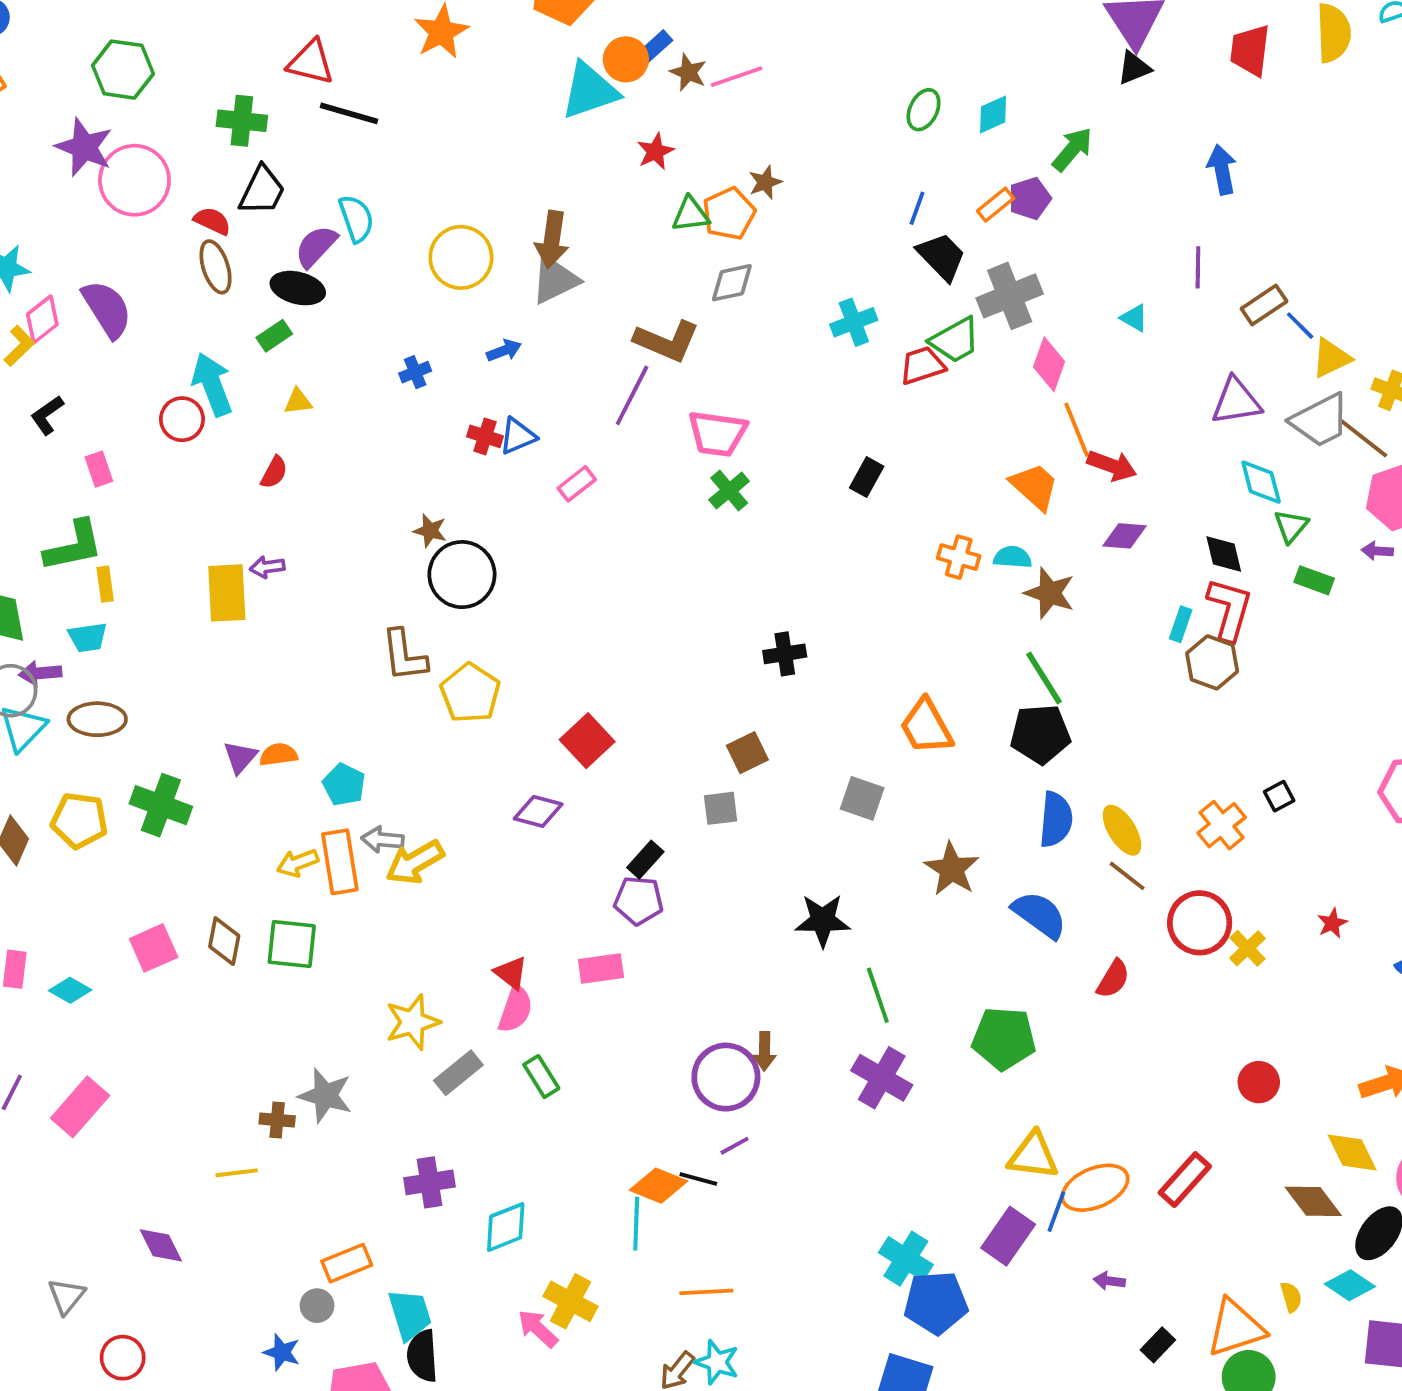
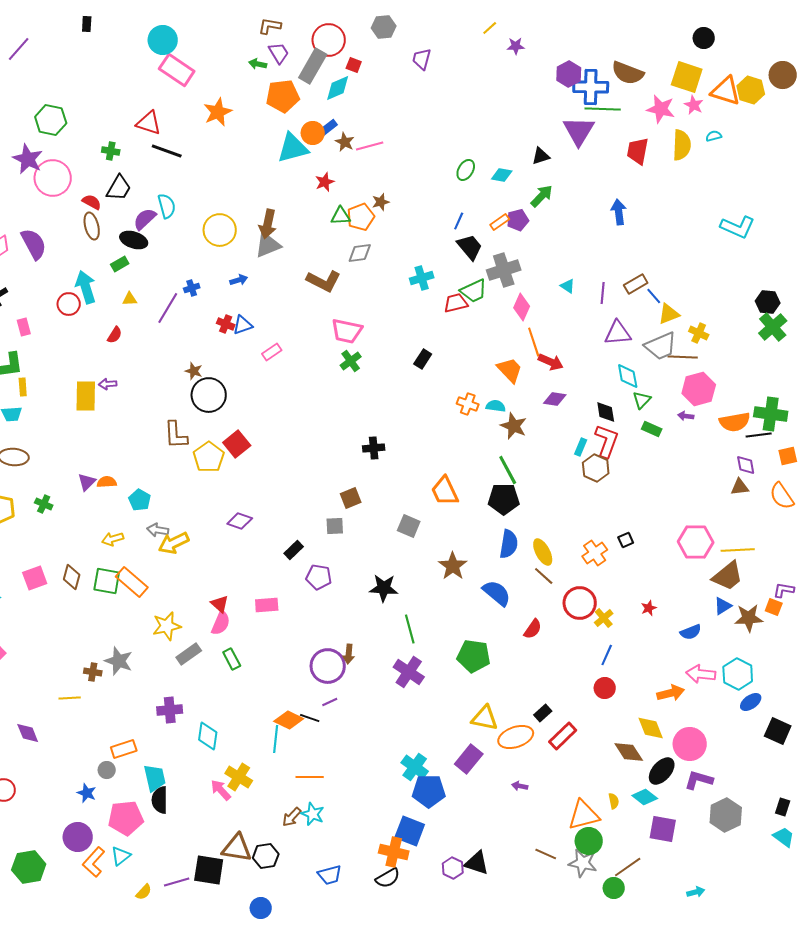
black triangle: (1134, 68) -> (541, 156), moved
cyan diamond: (993, 114) -> (502, 175), turned 30
green cross: (242, 121) -> (111, 151), size x0.7
purple line: (1198, 267) -> (603, 293), moved
purple line: (632, 395) -> (168, 308), moved
brown line: (1364, 438) -> (683, 357), turned -40
red square: (587, 741) -> (237, 444), moved
green cross: (161, 805) -> (44, 504), size x0.6
orange rectangle: (340, 862) -> (132, 582), moved, turned -44
purple pentagon: (639, 901) -> (319, 577), moved
blue line: (1056, 1212) -> (607, 655), moved
cyan diamond: (506, 1227) -> (208, 736), turned -64
black rectangle: (1158, 1345) -> (543, 713), moved

